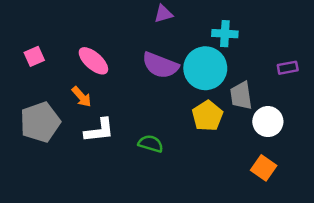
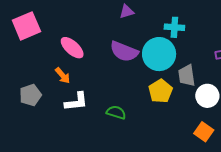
pink square: (34, 56) -> (26, 26), moved, size x1.8
gray pentagon: (40, 122) -> (30, 95), size x0.7

